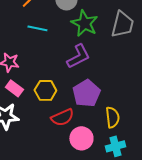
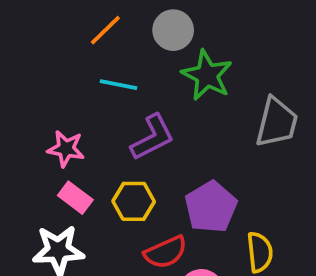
gray trapezoid: (122, 24) -> (277, 122), moved
purple L-shape: (78, 56) -> (152, 137), moved

